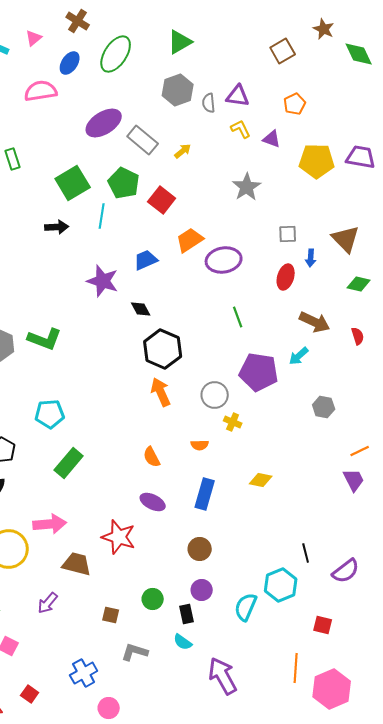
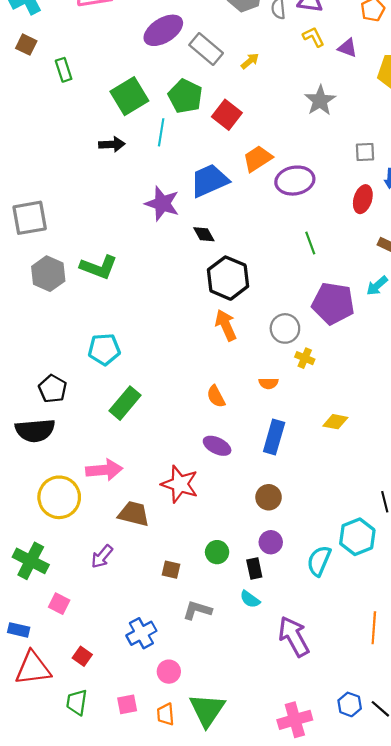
blue trapezoid: (146, 260) -> (209, 181), size x1.5

